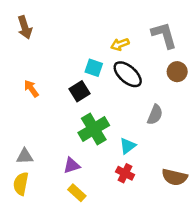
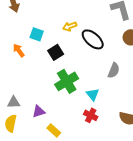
yellow arrow: (120, 44) -> (70, 26), moved
cyan square: (94, 68) -> (37, 34), moved
cyan triangle: (128, 146) -> (93, 94), turned -32
purple triangle: (72, 165) -> (39, 111), moved

